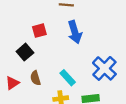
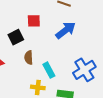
blue arrow: (75, 32) -> (66, 30), turned -125
brown semicircle: (36, 78) -> (29, 58), moved

